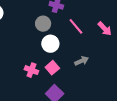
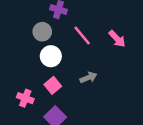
pink cross: (31, 70) -> (25, 98), moved

